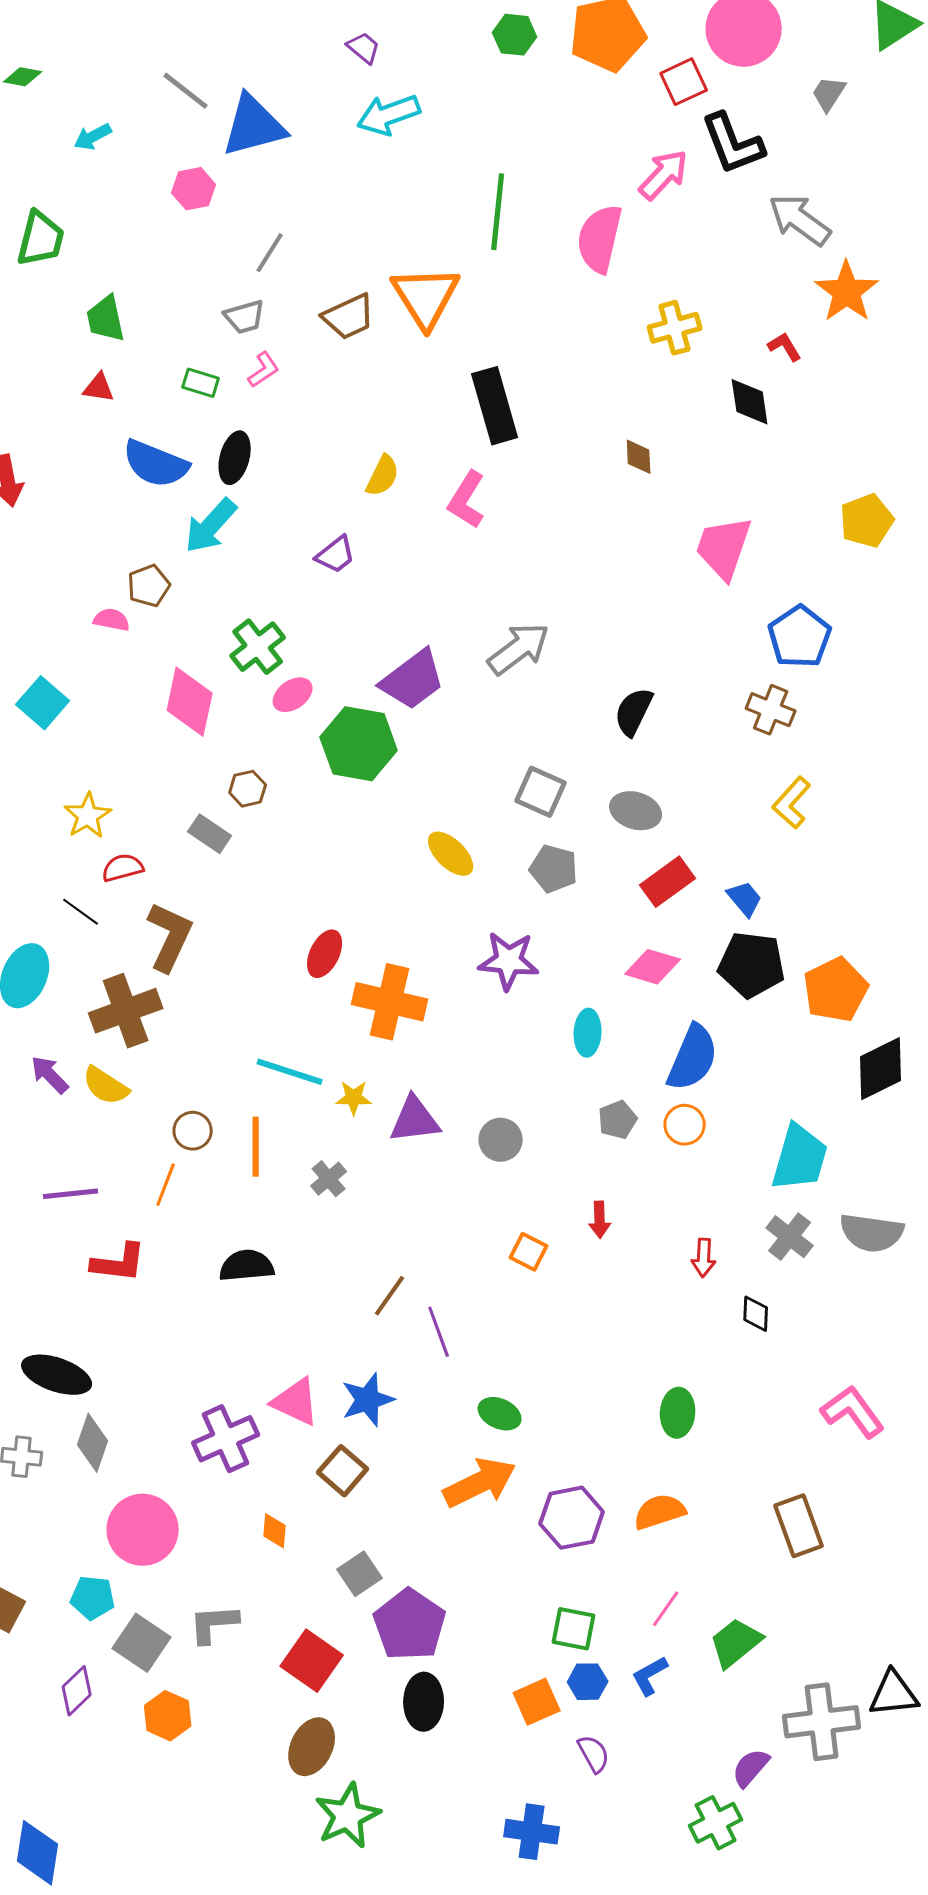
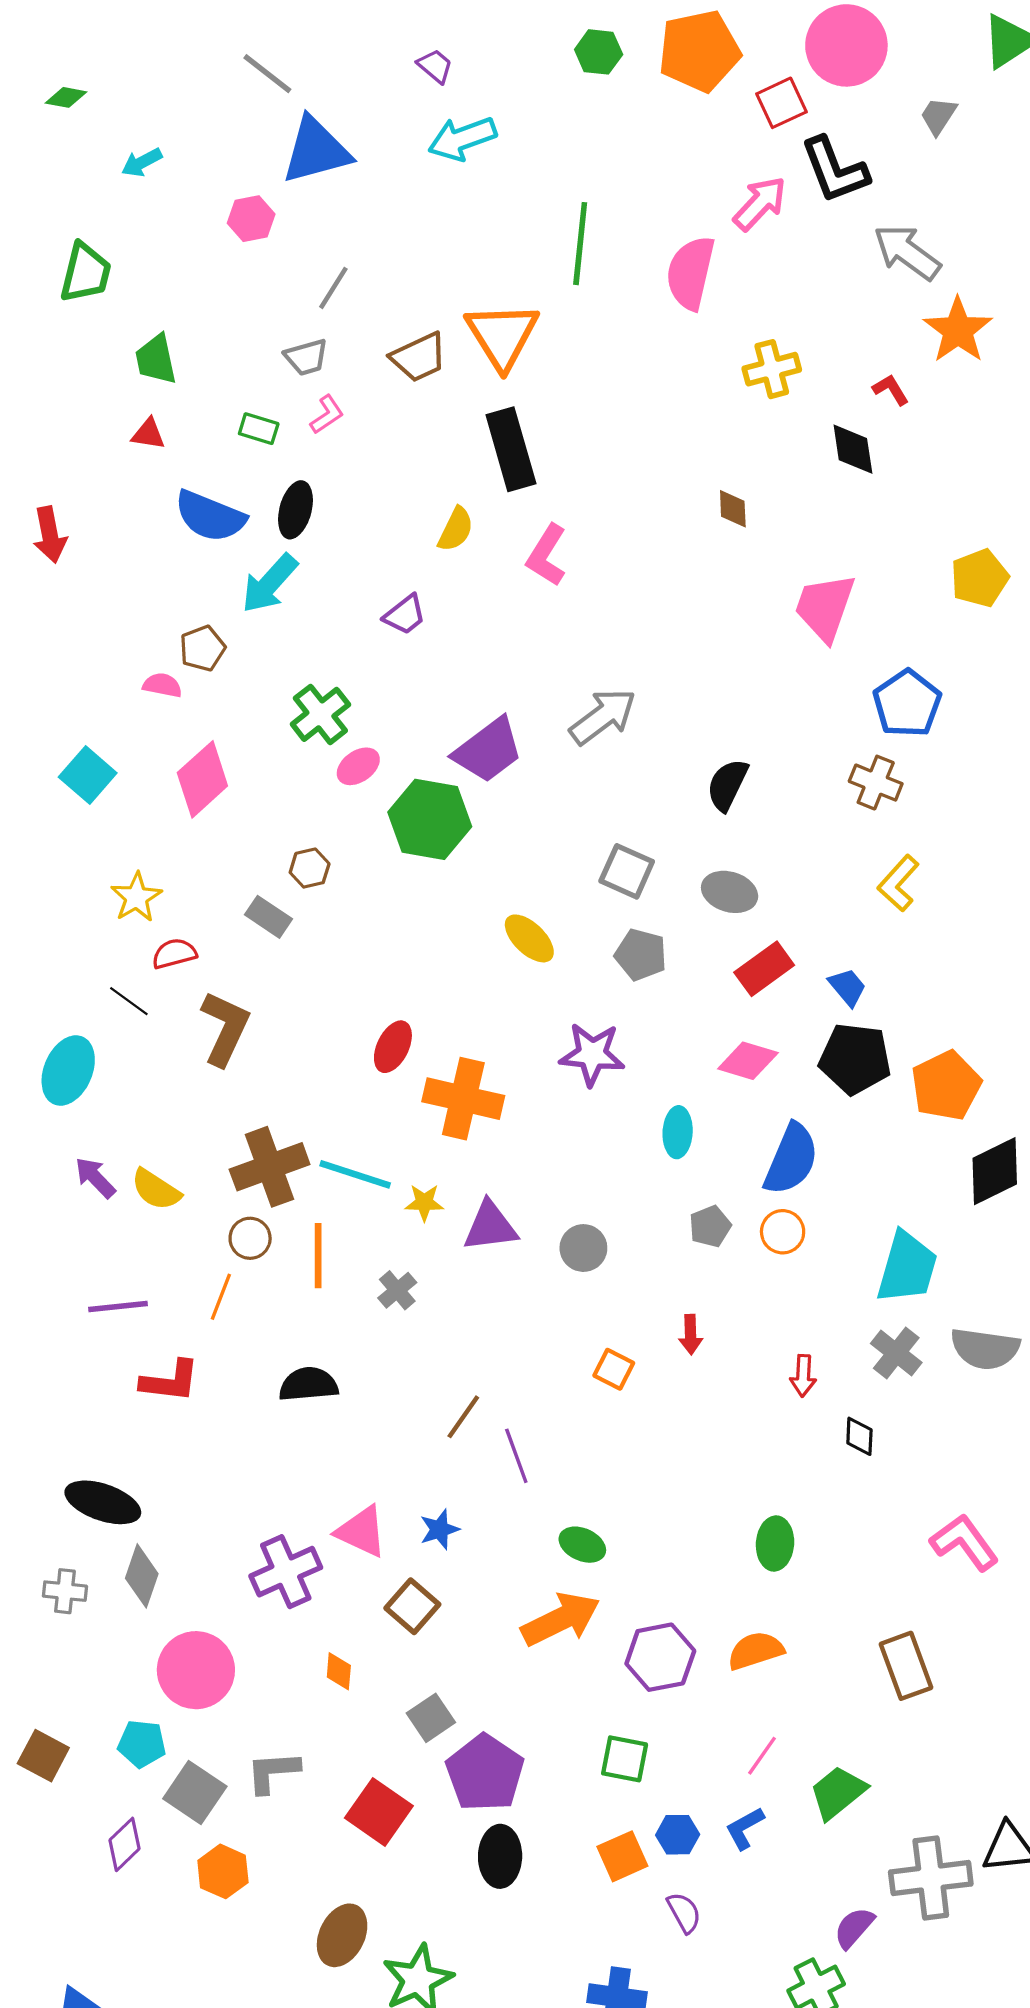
gray line: (186, 91) -> (267, 74), moved
black rectangle: (495, 406) -> (511, 449), moved
pink diamond: (190, 702) -> (202, 779), moved, turned 36
brown cross: (126, 1011) -> (270, 1167), moved
blue star: (368, 1400) -> (439, 1529), size x0.7
green square: (574, 1629) -> (625, 1759), moved
brown ellipse: (312, 1747) -> (342, 1935), moved

